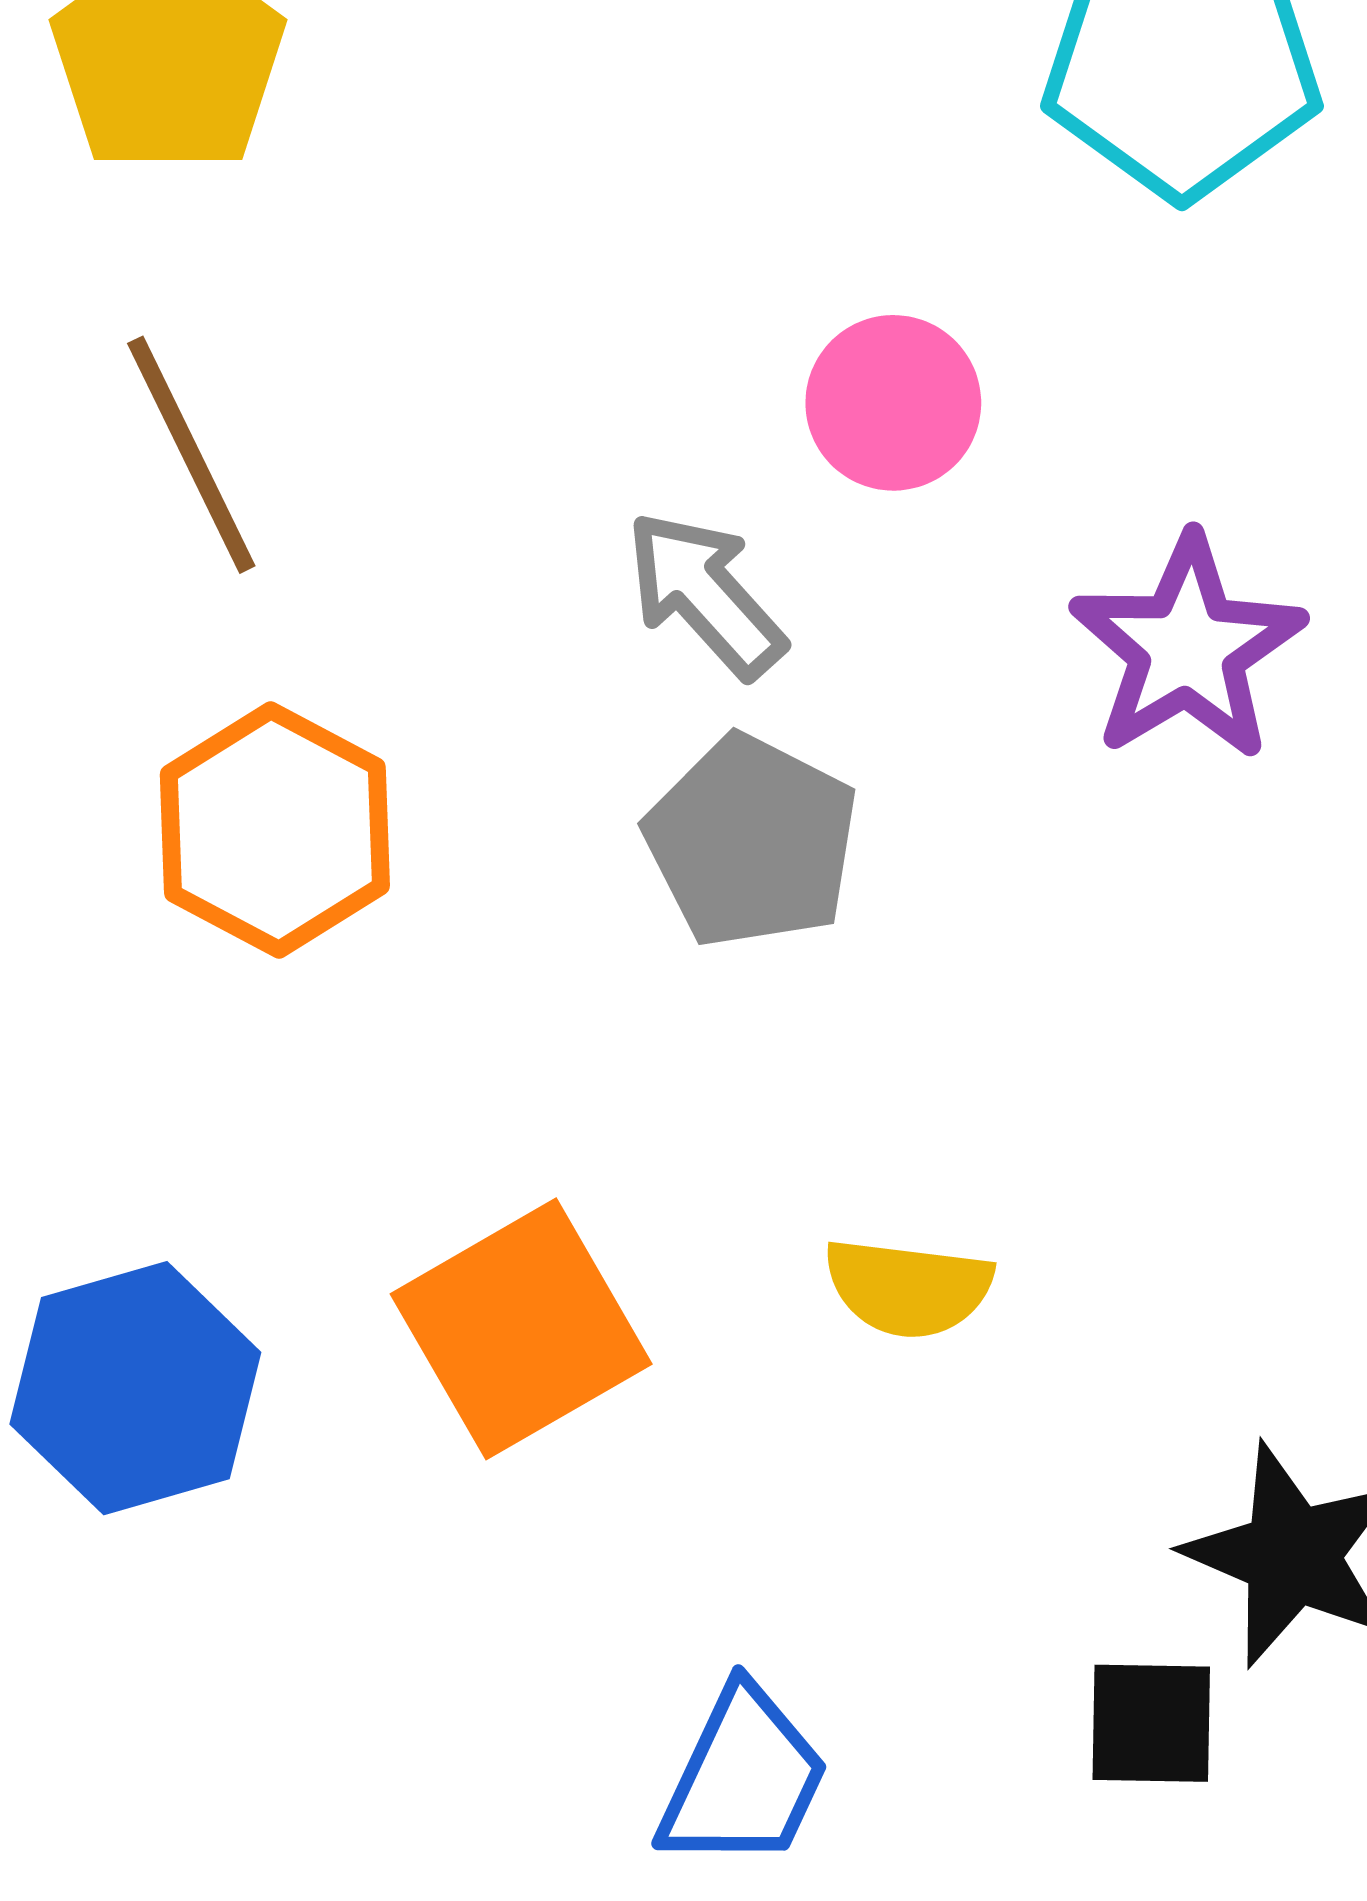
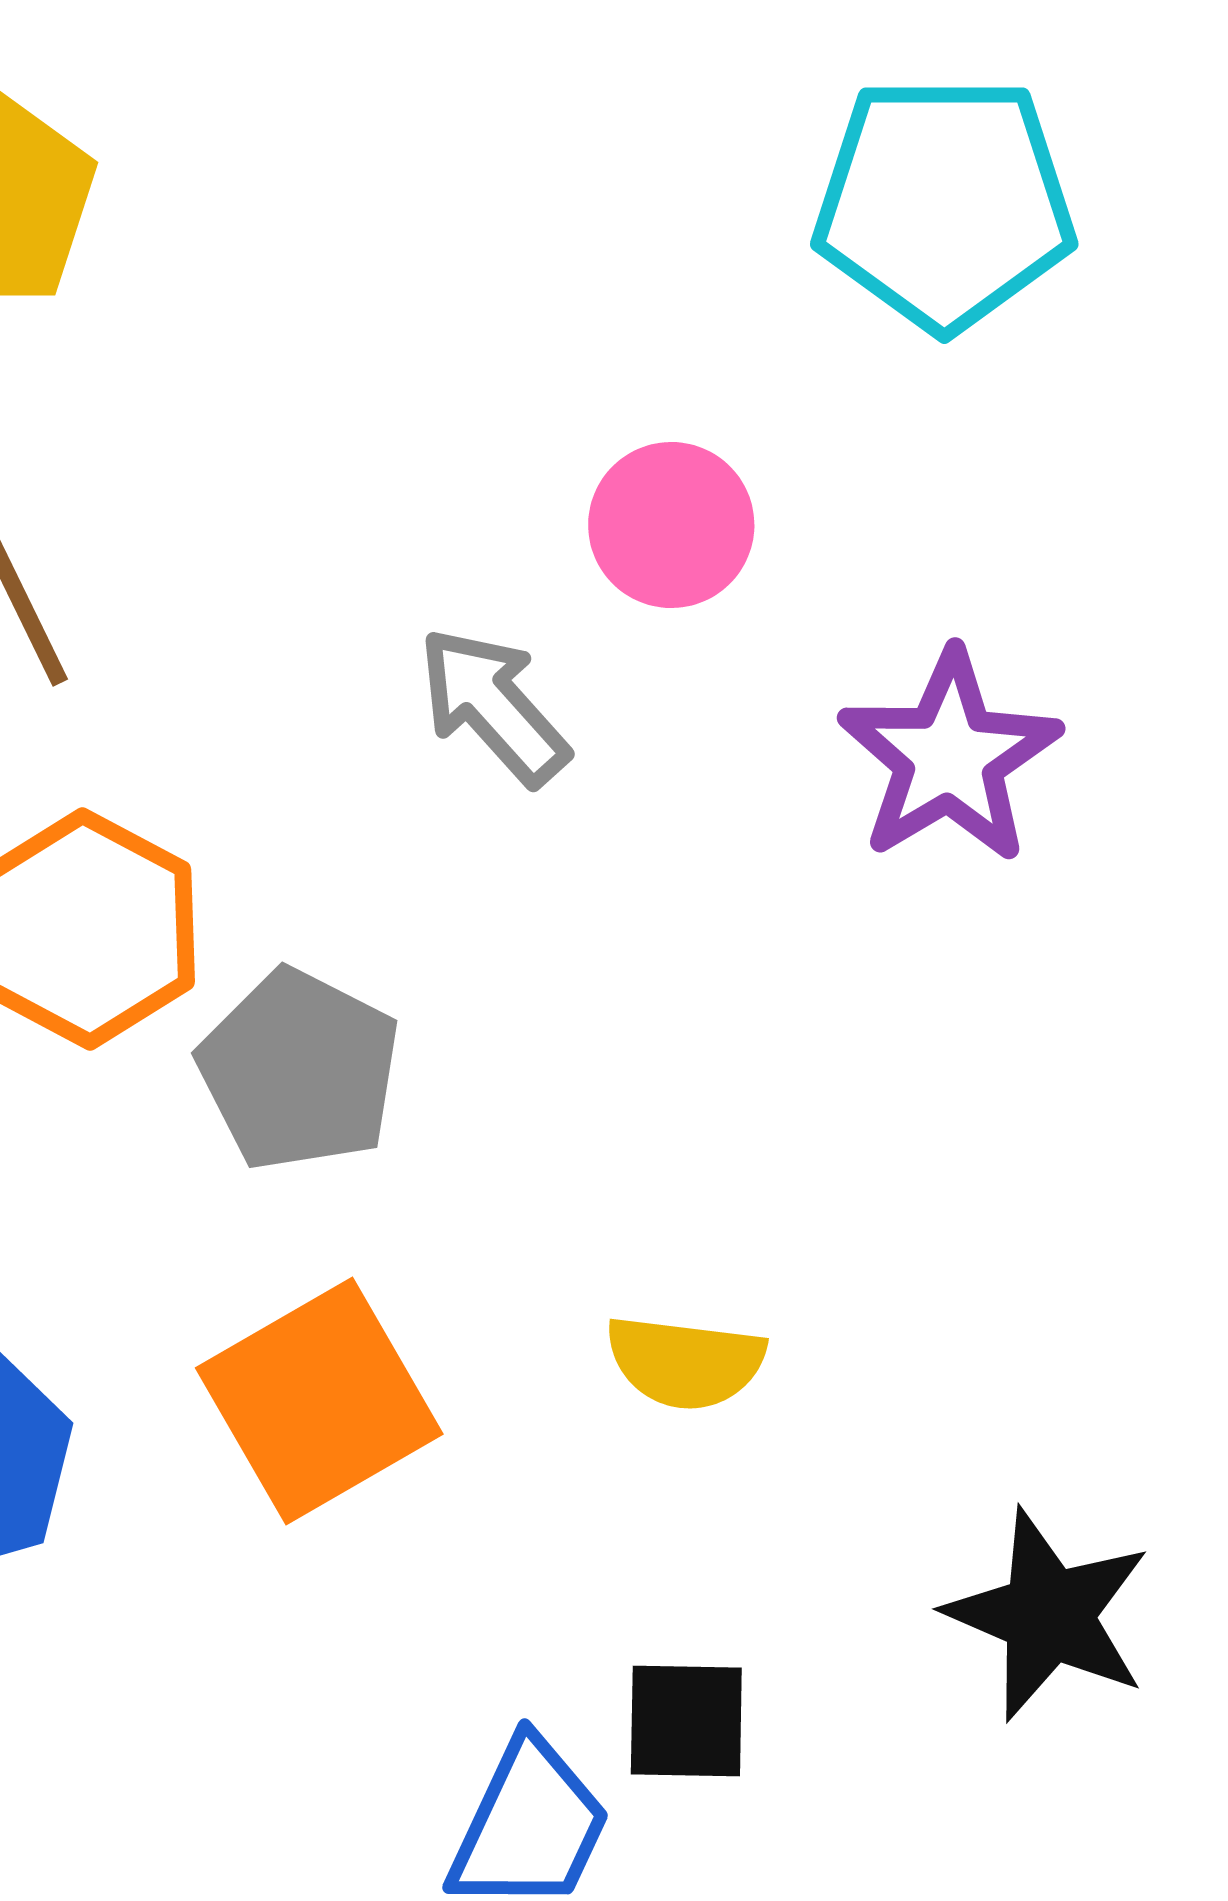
gray pentagon: (752, 842) -> (299, 1070), moved
black square: (1151, 1723) -> (686, 1721), moved

